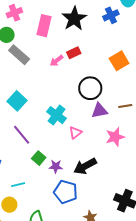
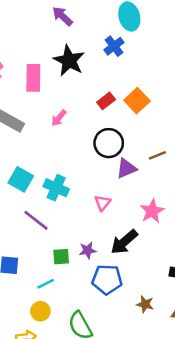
red rectangle: (74, 53) -> (106, 101), moved
cyan cross: (56, 115) -> (56, 188), moved
pink star: (115, 137) -> (152, 211), moved
green square: (39, 158) -> (61, 257), moved, turned -32

